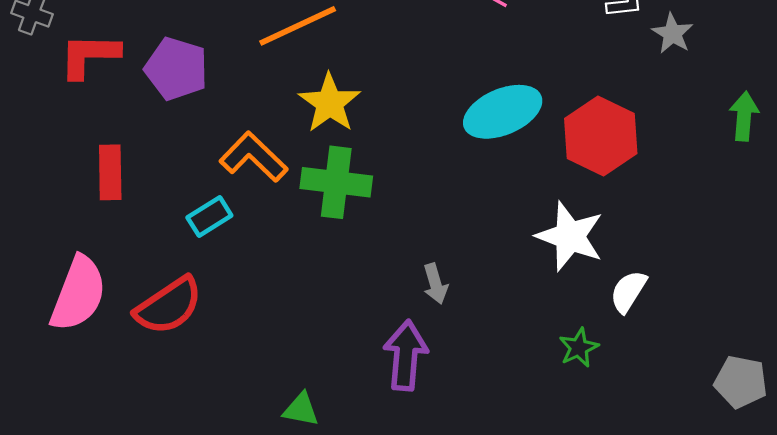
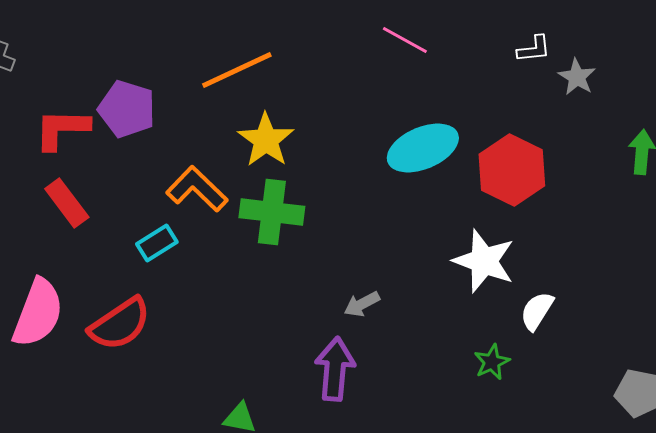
red L-shape: (89, 56) -> (62, 129), moved
red rectangle: (110, 172) -> (67, 203), turned -36
gray arrow: (435, 284) -> (362, 304), turned 78

